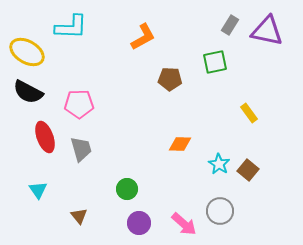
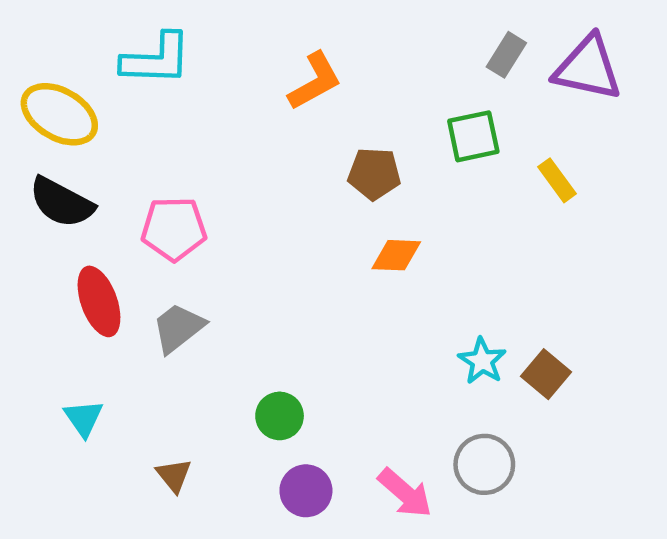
yellow rectangle: (249, 113) -> (557, 180), moved
orange diamond: (180, 144) -> (396, 255), moved
gray trapezoid: (81, 149) -> (178, 328), turned -112

